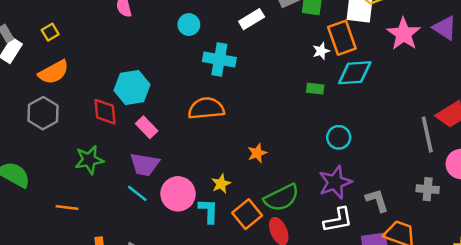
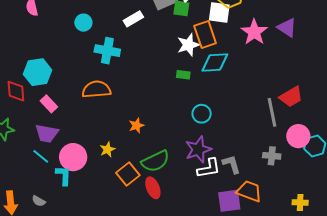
white star: (321, 51) -> (188, 45), size x1.6
cyan L-shape: (208, 211) -> (63, 176), moved
white L-shape: (338, 220) -> (209, 168), moved

